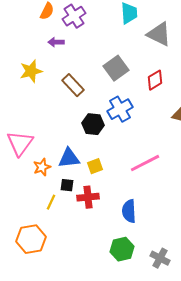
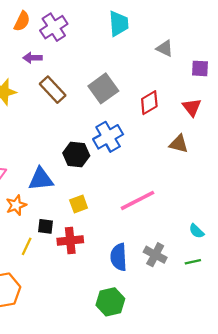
gray triangle: (159, 34) -> (165, 48), moved, size x0.6
brown rectangle: (73, 85) -> (53, 90), moved
blue triangle: (69, 158) -> (41, 179), moved
gray cross: (160, 258) -> (155, 255), moved

